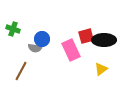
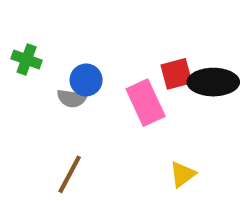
yellow triangle: (101, 69) -> (182, 174), moved
brown line: (21, 71) -> (70, 174), moved

